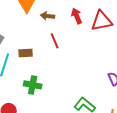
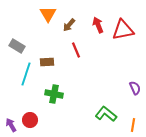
brown arrow: (48, 16) -> (69, 25), turned -56

